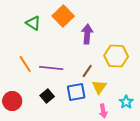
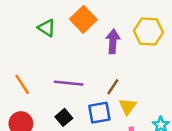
yellow hexagon: (116, 56) -> (148, 32), moved
orange line: (25, 64) -> (22, 84), moved

